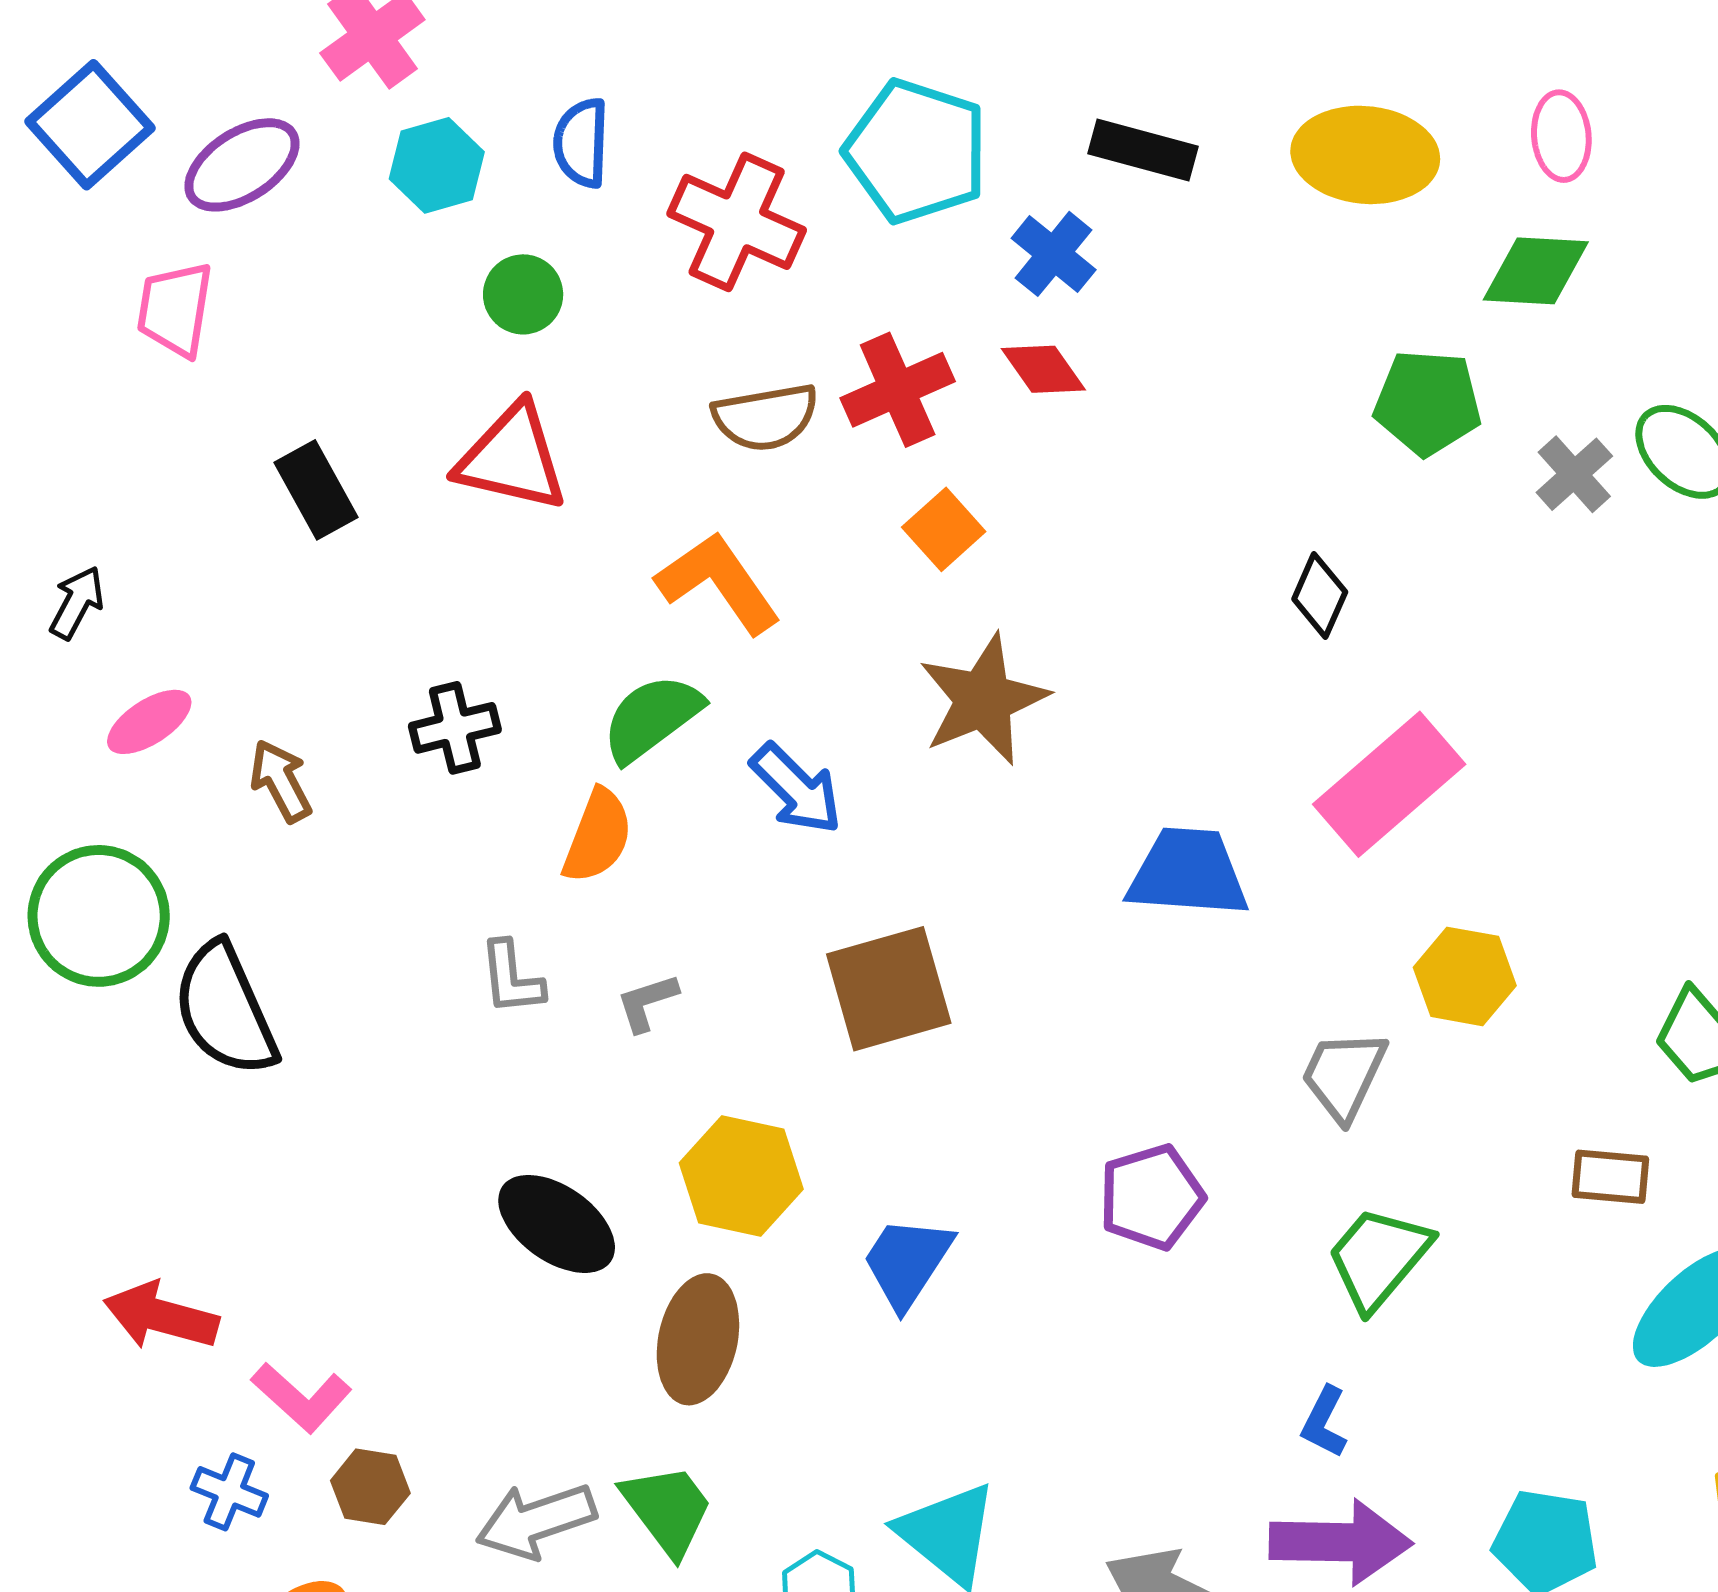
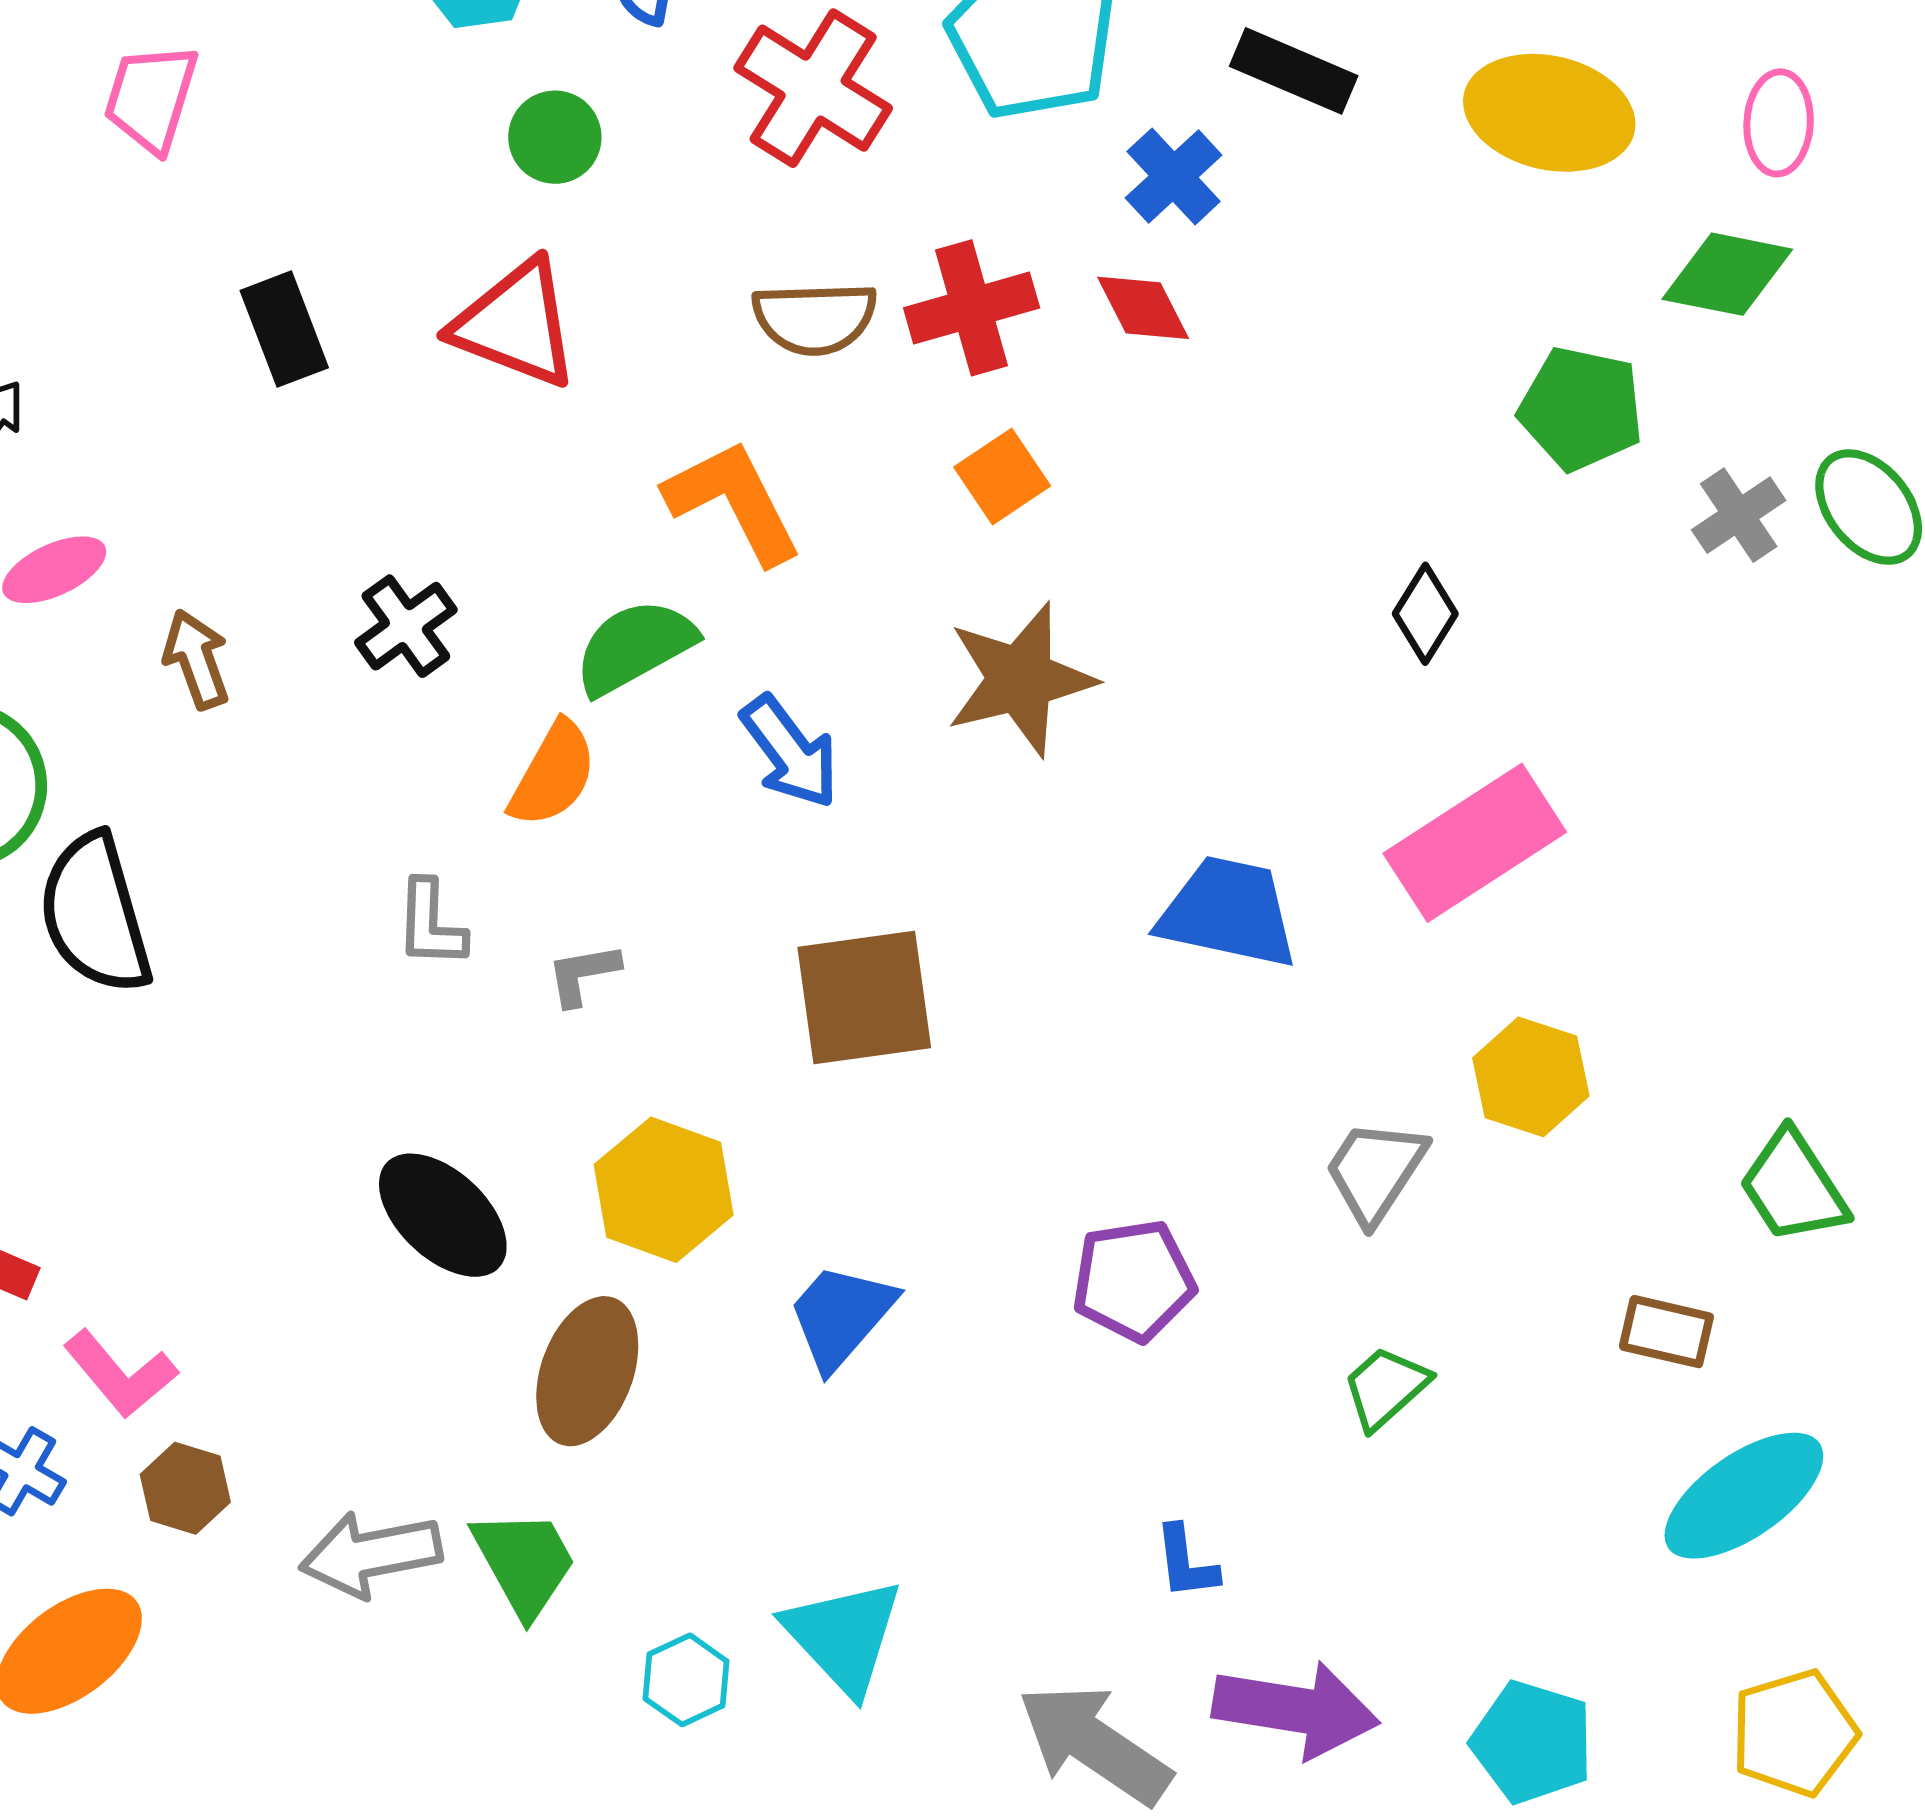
black cross: (455, 728) -> (406, 626), turned -30
green trapezoid: (1378, 1258) -> (1386, 1388), size x0.7
blue L-shape: (1324, 1422) -> (1186, 1562), moved, turned -42

